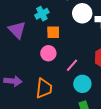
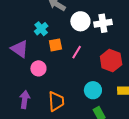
pink circle: (48, 53) -> (38, 68), moved
pink line: (72, 65) -> (77, 52), moved
purple arrow: (13, 81) -> (25, 100), turned -78

